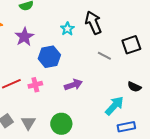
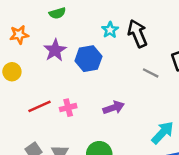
cyan star: (67, 29) -> (110, 30), moved
blue hexagon: (49, 57) -> (88, 59), moved

